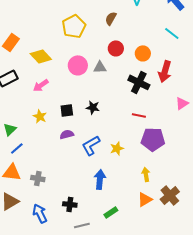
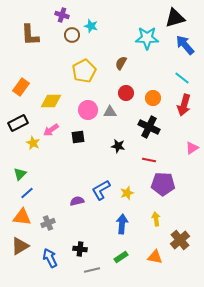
yellow diamond: (41, 56) -> (51, 101), turned -45
red arrow: (165, 71) -> (184, 105), moved
black star: (93, 107) -> (118, 146), moved
black square: (67, 110) -> (78, 137), moved
yellow star: (40, 116) -> (33, 143), moved
purple semicircle: (67, 134) -> (77, 201), moved
gray cross: (38, 178) -> (48, 223), turned -32
blue arrow: (100, 179) -> (122, 224), moved
orange triangle: (145, 199) -> (155, 257), moved, turned 42

